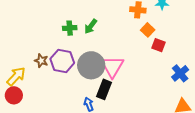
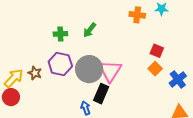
green cross: (70, 28) -> (60, 34), moved
orange square: (148, 30) -> (155, 69), moved
brown star: (41, 61) -> (35, 73), moved

